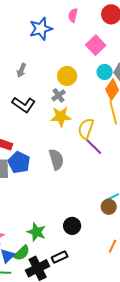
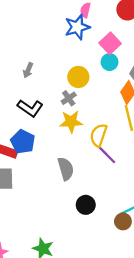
blue star: (41, 29) -> (77, 27), moved
cyan circle: (105, 72) -> (110, 62), moved
blue pentagon: (19, 162) -> (23, 142), moved
black circle: (72, 226) -> (86, 205), moved

